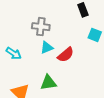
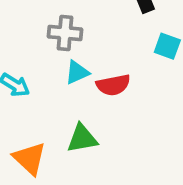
red semicircle: (66, 55) -> (113, 85), turned 30

